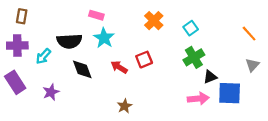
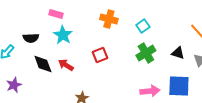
orange cross: (154, 21) -> (109, 19), turned -30
black semicircle: (69, 41) -> (31, 38), size x0.7
red arrow: (119, 67) -> (66, 65), moved
black triangle: (210, 77) -> (178, 53), moved, turned 40

